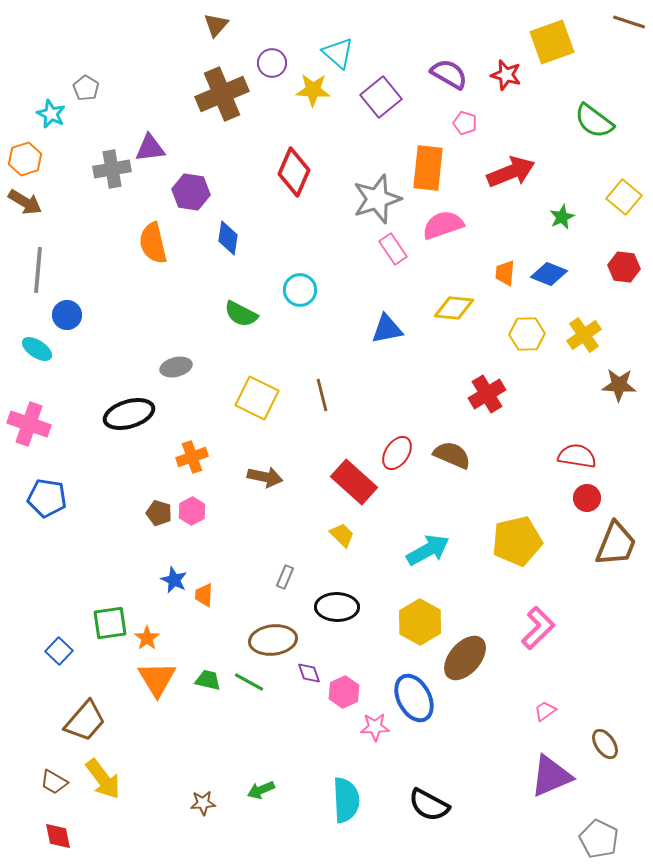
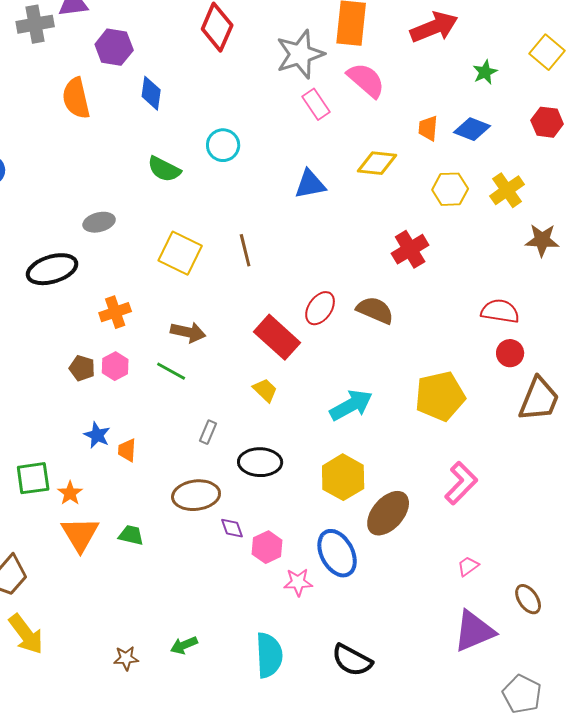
pink semicircle: (443, 225) -> (366, 80), turned 60
green line: (249, 682) -> (171, 371), moved

